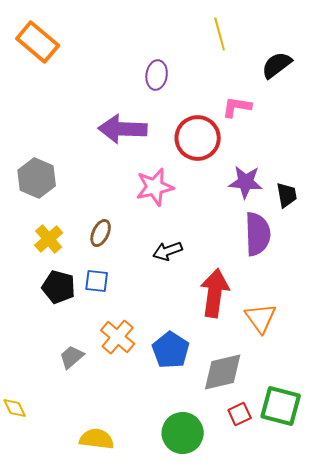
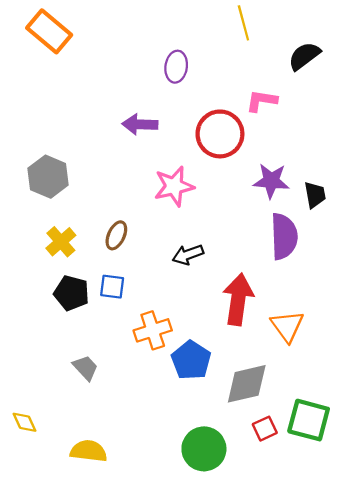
purple arrow: (123, 129) -> (140, 124), size x0.7
orange cross: (118, 337) -> (153, 330), moved, turned 32
gray trapezoid: (72, 357) -> (85, 368), turned 88
yellow semicircle: (97, 439) -> (89, 451), moved

